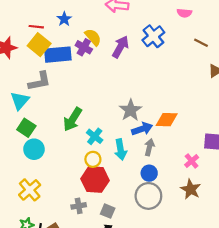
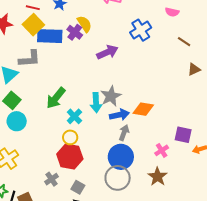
purple arrow: (120, 47) -> (107, 52), moved, turned 30
cyan arrow: (121, 150) -> (96, 103), moved
blue circle: (149, 173) -> (121, 157), size x1.6
gray cross: (79, 206) -> (52, 179), turned -32

